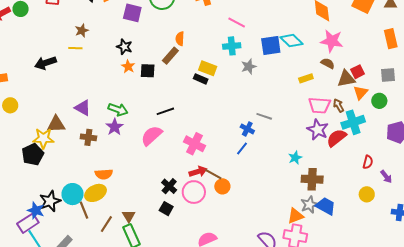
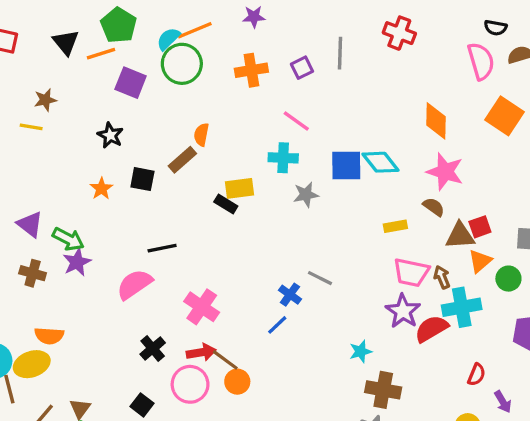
orange star: (128, 66) -> (101, 189), moved
yellow rectangle: (208, 68) -> (240, 188), turned -36
green arrow: (118, 110) -> (68, 239), moved
black cross: (169, 186) -> (153, 349), moved

